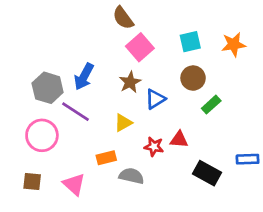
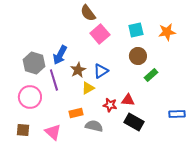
brown star: (130, 82) -> (78, 70), moved
blue triangle: (155, 99) -> (101, 71), moved
purple line: (76, 112) -> (54, 80), turned 40
black rectangle: (207, 173) -> (134, 122), moved

